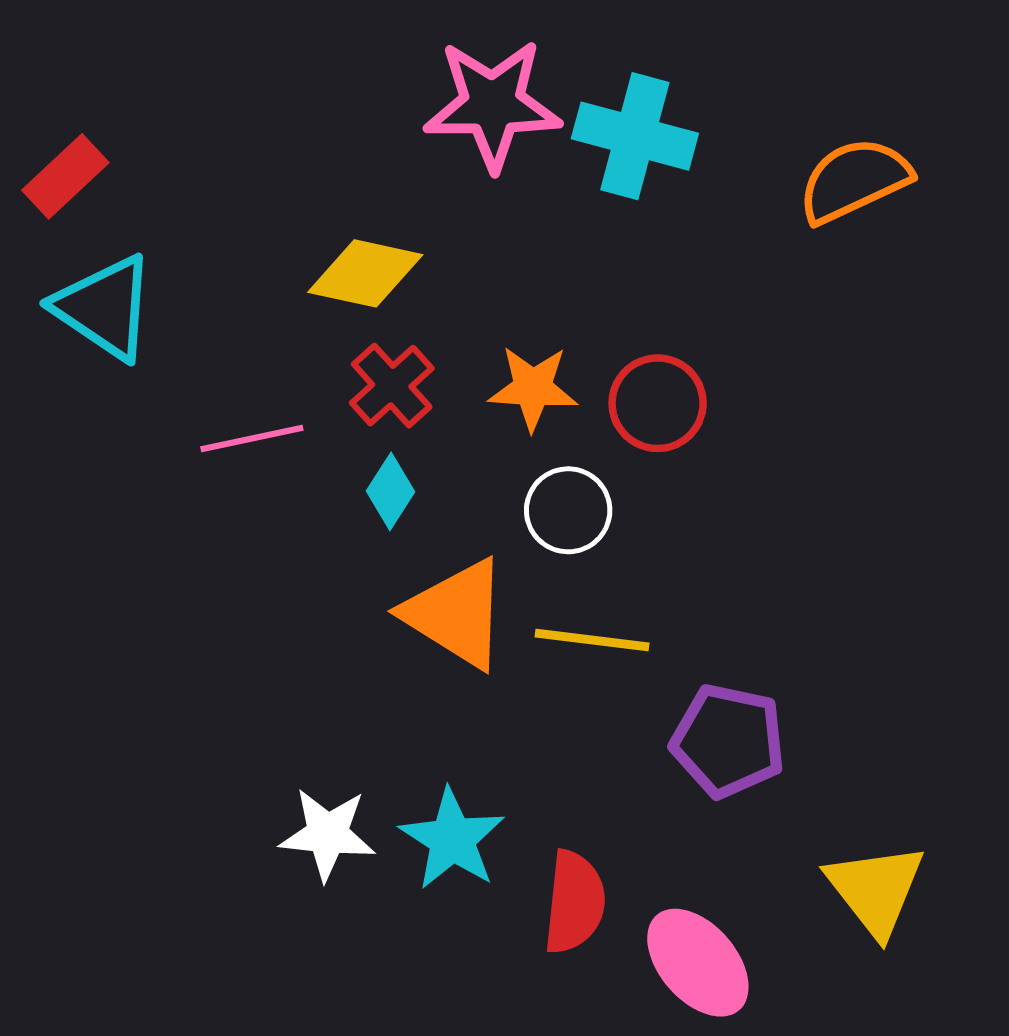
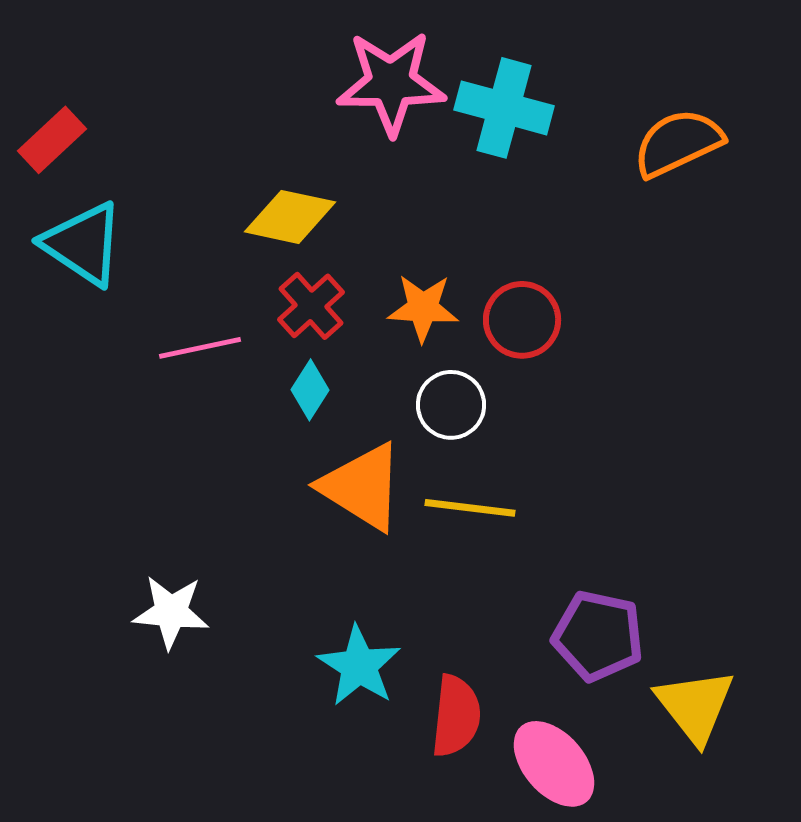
purple pentagon: (728, 741) -> (598, 636), moved
white star: (327, 834) -> (171, 612), moved

